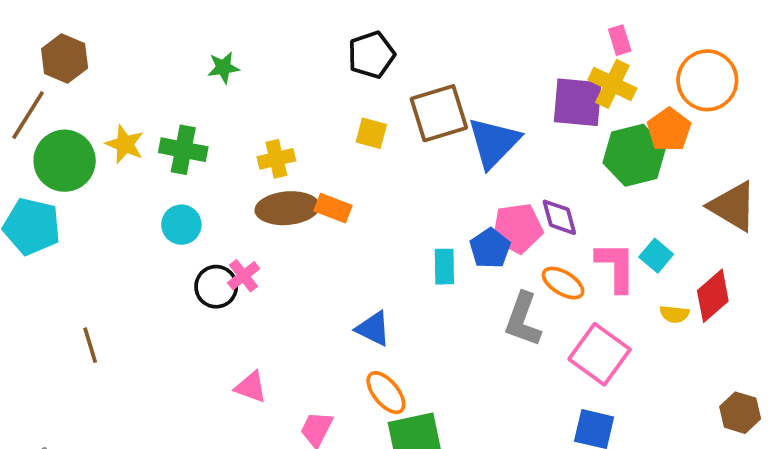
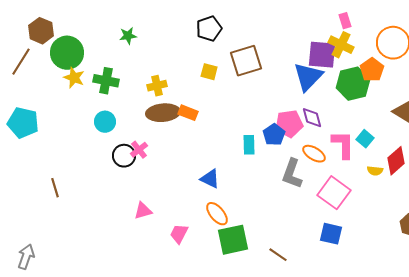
blue triangle: (494, 142) -> (308, 77), moved
green circle: (65, 161) -> (67, 53), moved
pink triangle: (251, 387) -> (143, 211), turned -36

